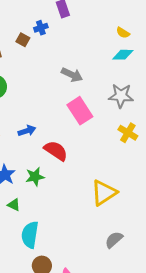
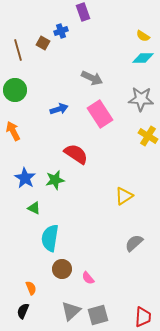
blue arrow: (27, 131) -> (59, 109), moved
yellow triangle: (104, 193) -> (124, 196), size x0.7

